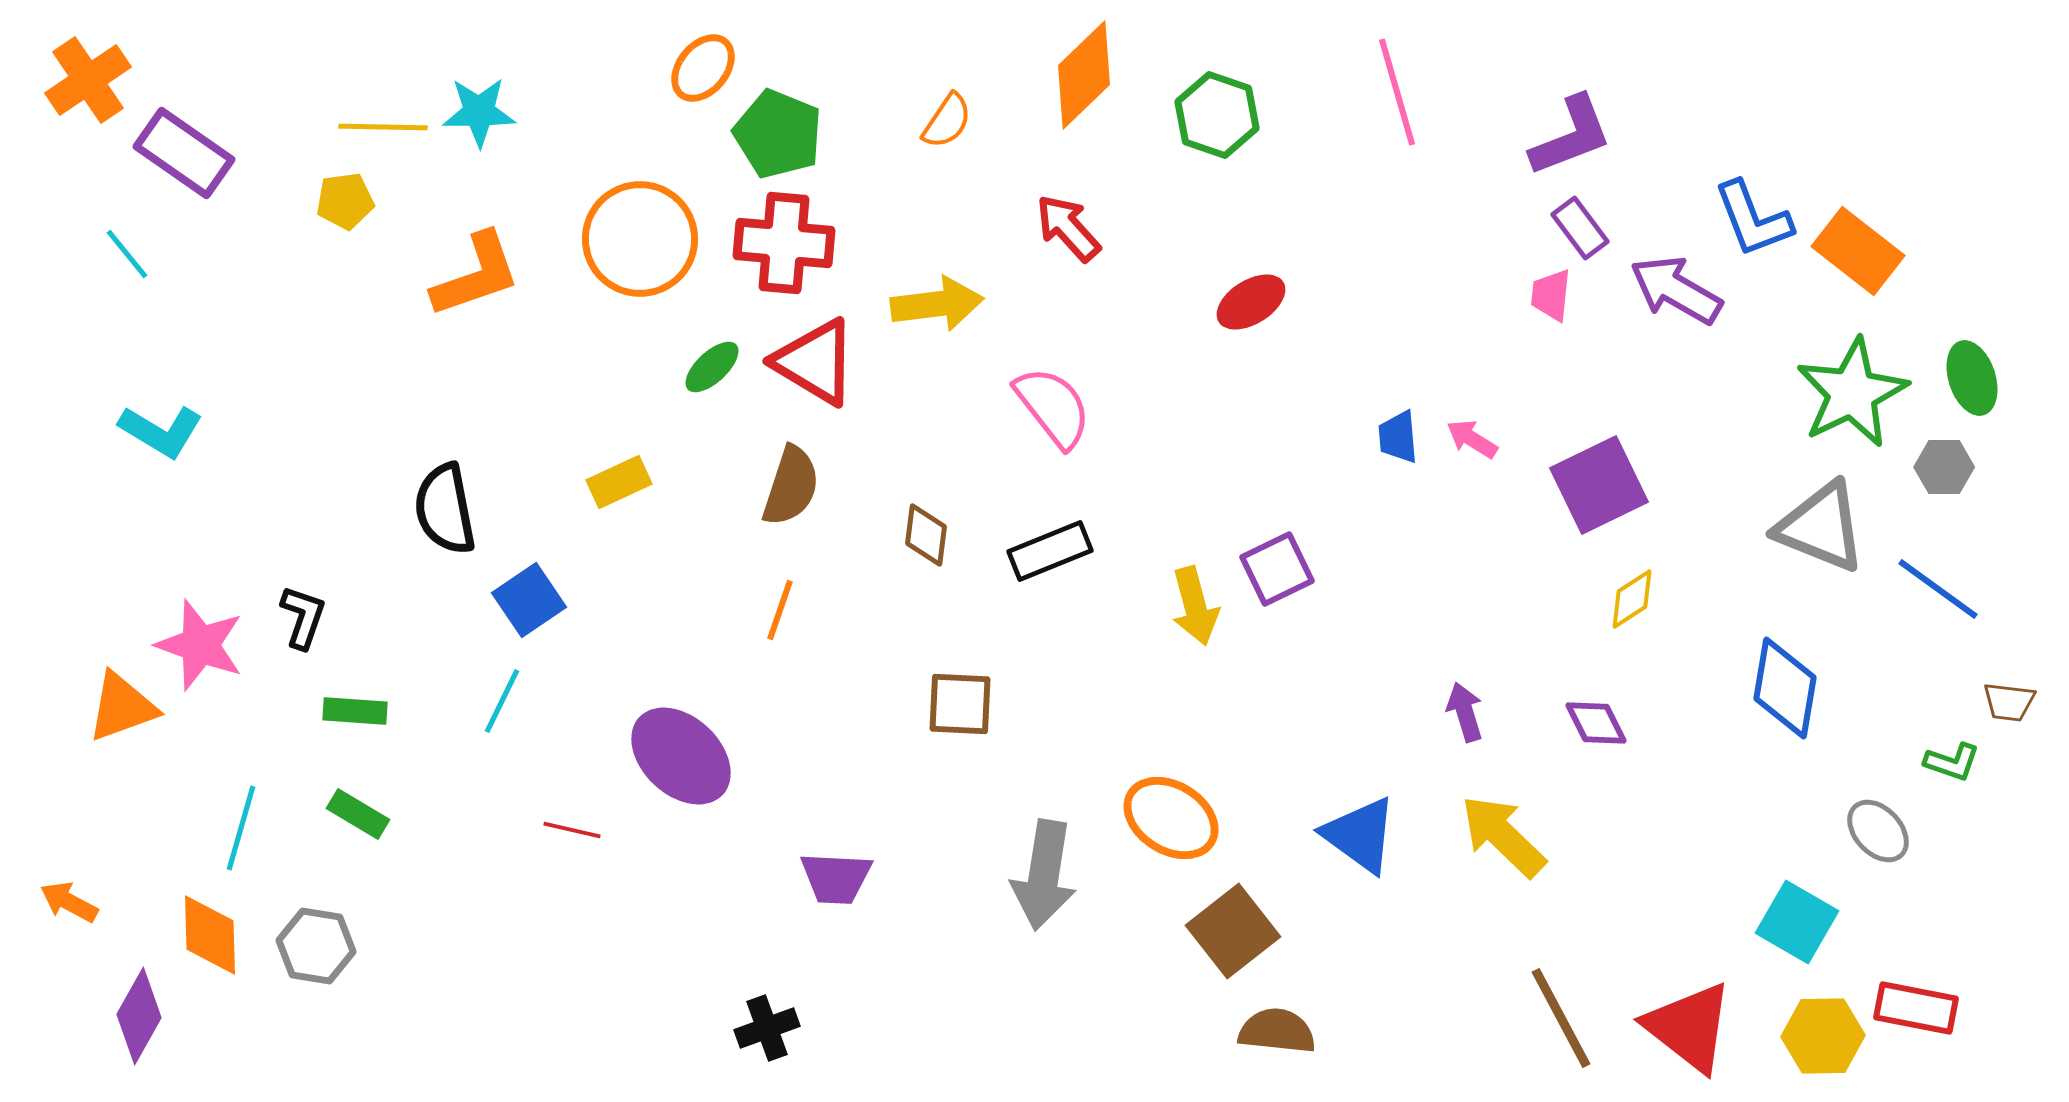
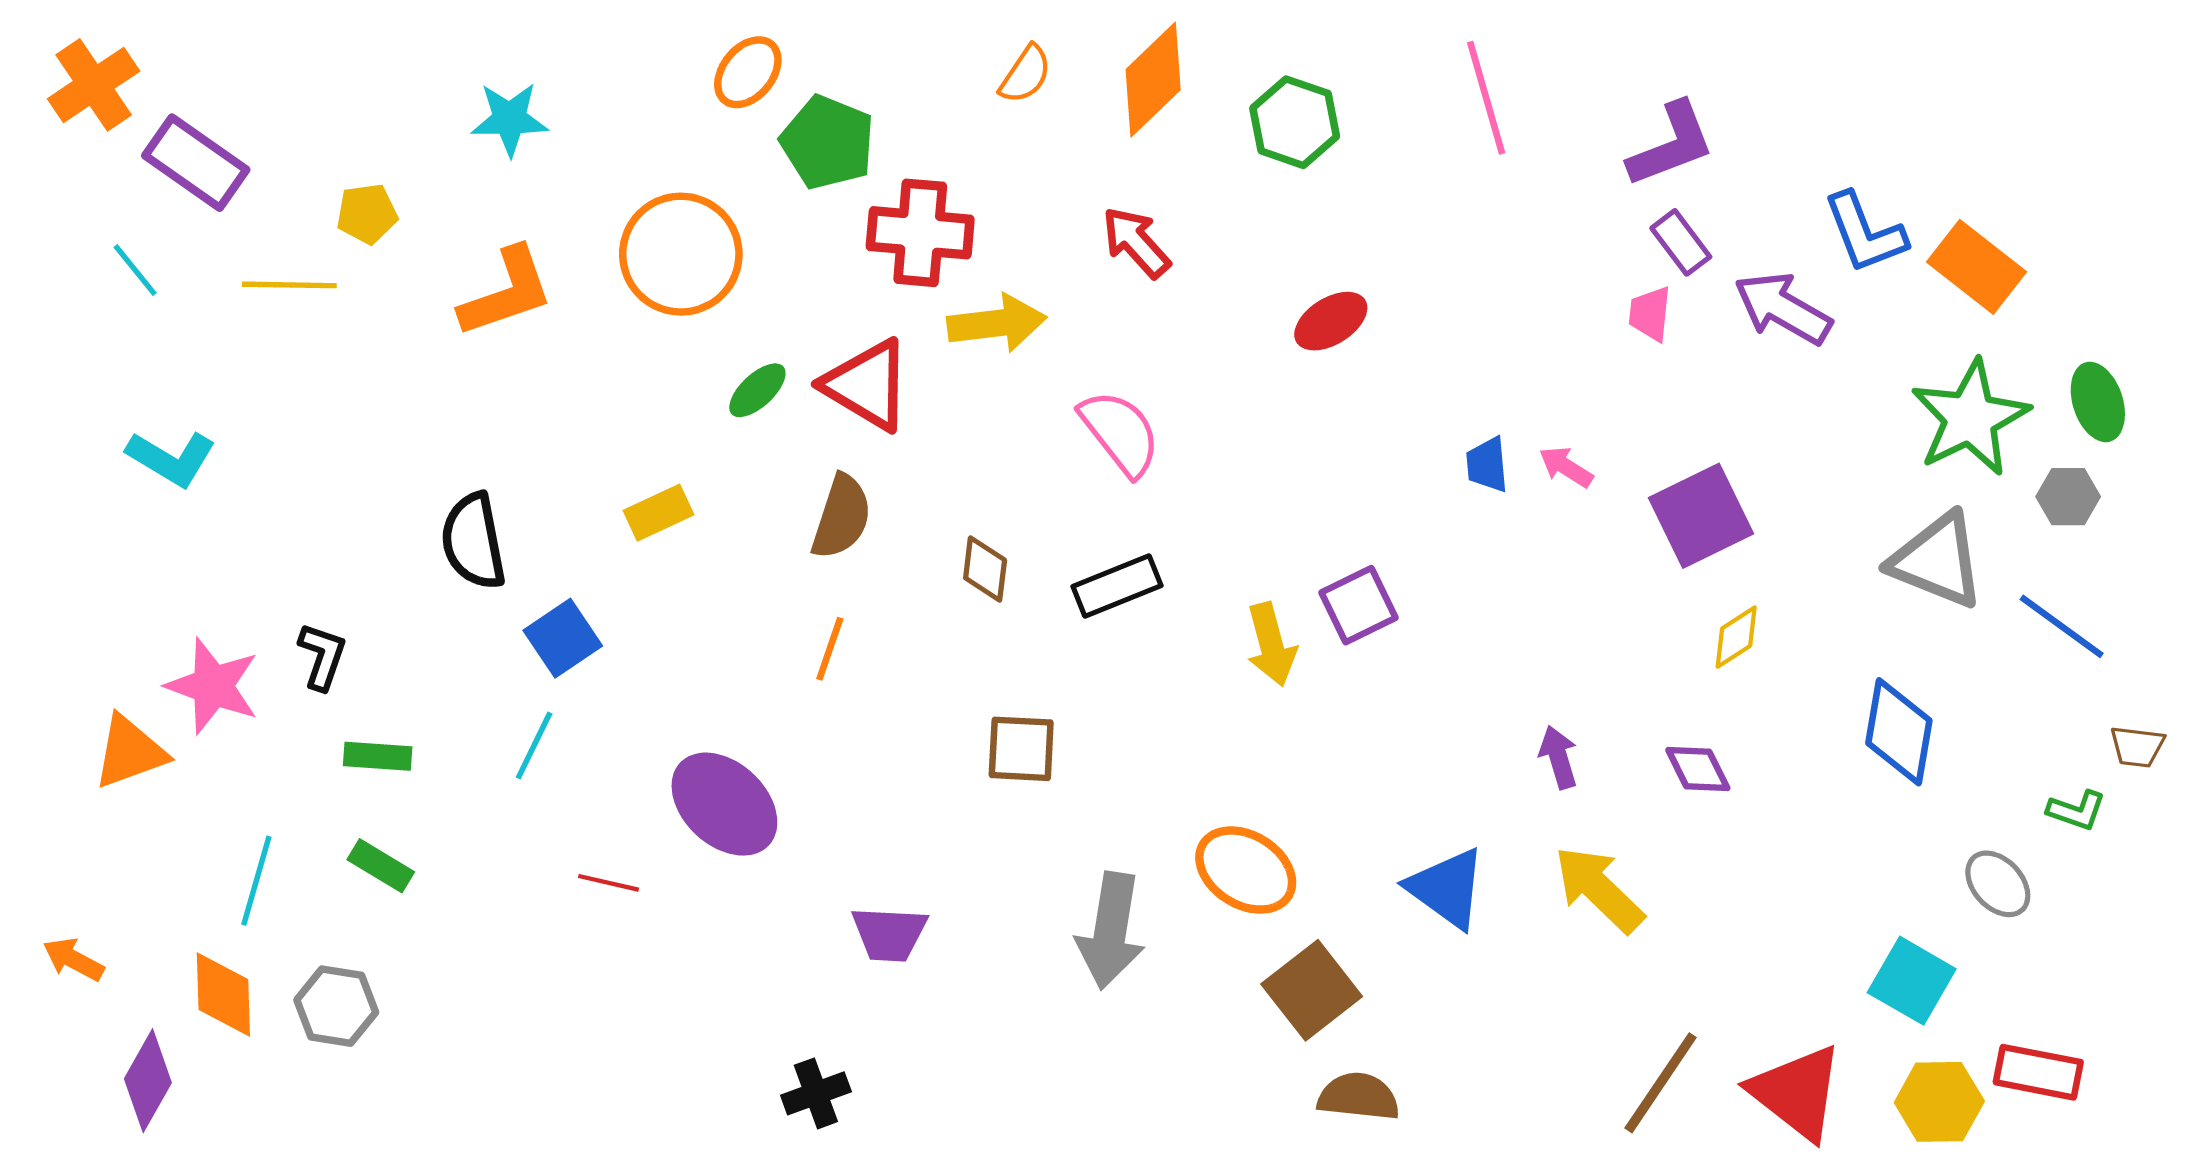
orange semicircle: (947, 121) -> (1026, 74), moved
yellow line: (383, 127) -> (289, 285), moved
red cross: (784, 243) -> (920, 233), moved
brown line: (1561, 1018) -> (1661, 1083), turned 62

